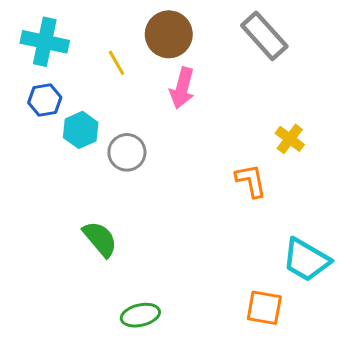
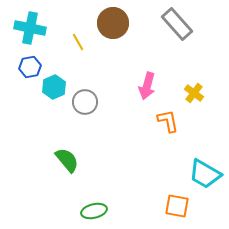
pink arrow: (182, 88) -> (147, 86), moved

